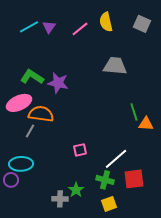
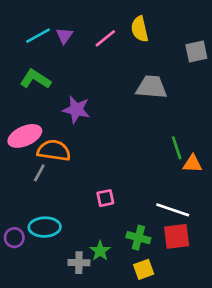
gray square: (142, 24) -> (196, 51), moved, turned -36
green L-shape: (32, 77) -> (35, 79), moved
white line: (116, 159) -> (173, 210), moved, turned 60
cyan ellipse: (21, 164) -> (45, 227), moved

